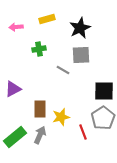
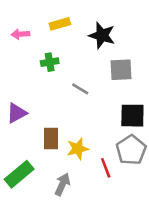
black star: (80, 28) -> (102, 35), turned -30
gray square: (81, 55) -> (121, 70), moved
gray arrow: (40, 135) -> (62, 184), moved

